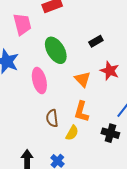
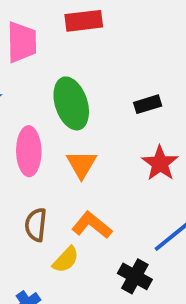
orange triangle: (83, 79) -> (82, 164), moved
orange L-shape: (82, 112) -> (92, 225), turned 100

